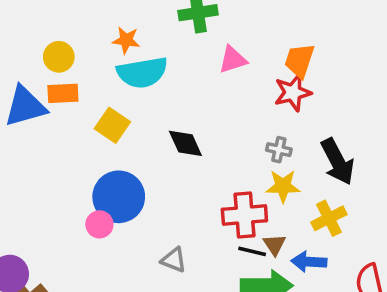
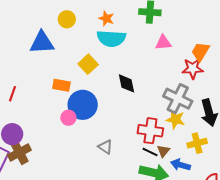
orange rectangle: (63, 93) -> (61, 85), moved
gray cross: (279, 150) -> (178, 99), size x2.0

